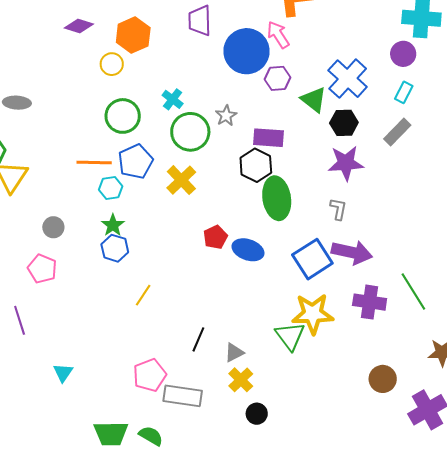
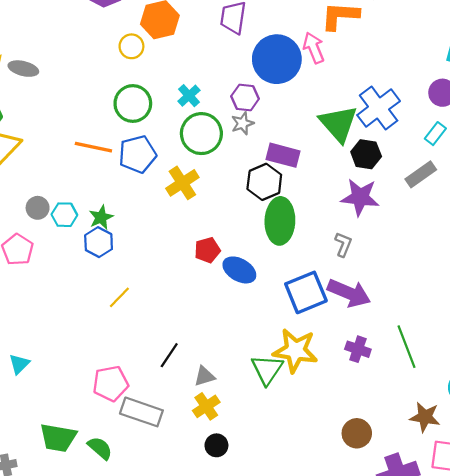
purple hexagon: (278, 78) -> (245, 98), moved
green triangle: (314, 100) -> (338, 124), size x1.4
cyan hexagon: (111, 188) -> (64, 215), moved
purple cross: (370, 302) -> (358, 349), size x0.7

